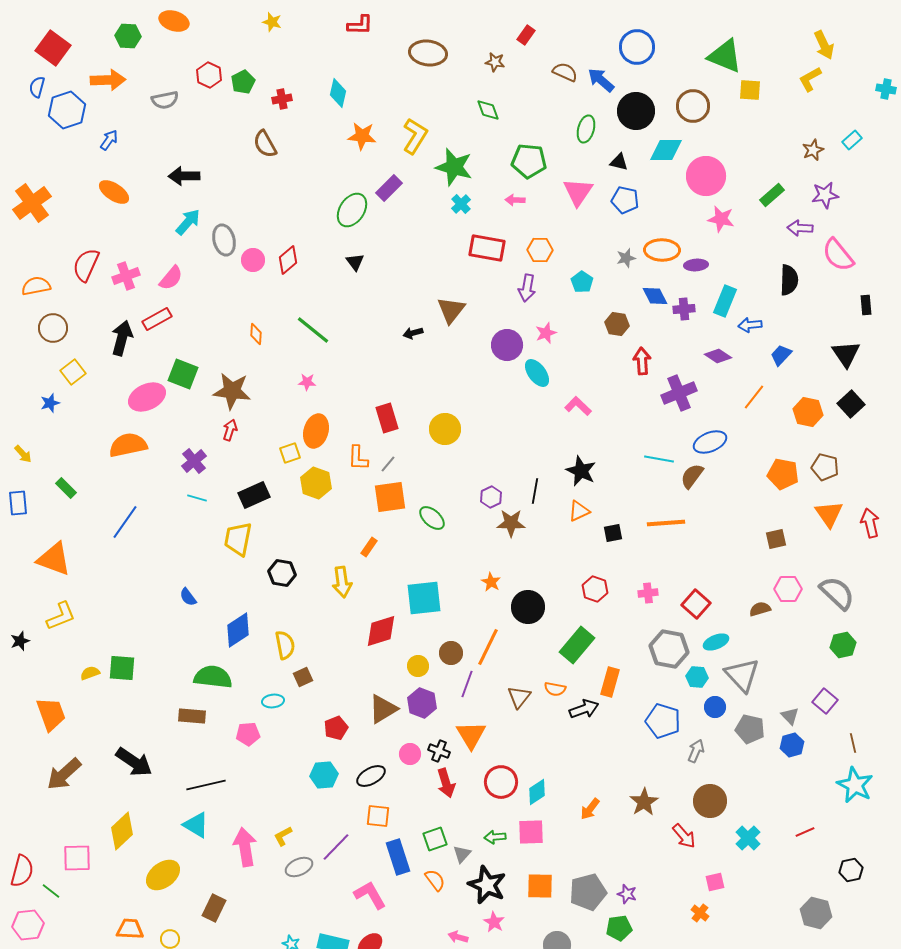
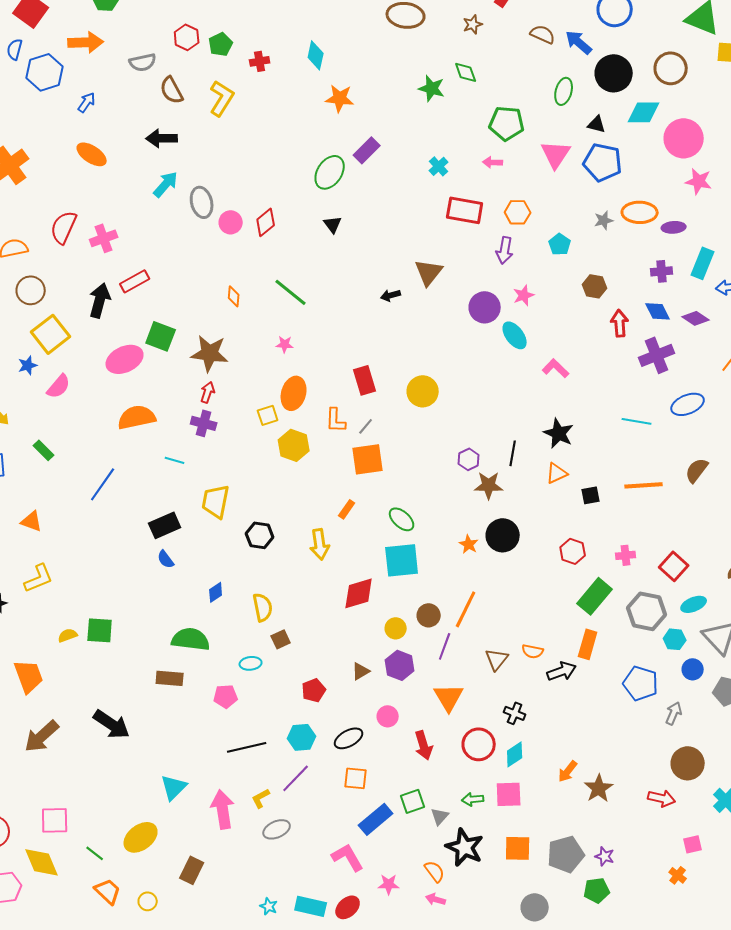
brown star: (495, 62) -> (473, 24), turned -30
yellow L-shape: (415, 136) -> (222, 98), moved
brown semicircle: (265, 144) -> (172, 90), moved
green star: (454, 167) -> (432, 88), moved, size x0.7
blue pentagon: (625, 200) -> (603, 162), size x1.4
pink semicircle: (171, 278) -> (59, 386), moved
blue diamond: (655, 296) -> (658, 311), moved
yellow square: (73, 372) -> (51, 334), size x1.5
orange semicircle: (128, 445) -> (137, 417), moved
purple cross: (194, 461) -> (204, 423), moved, turned -35
brown semicircle: (692, 476) -> (697, 470), moved
black rectangle: (254, 495) -> (165, 525), moved
green ellipse: (432, 518) -> (402, 519), moved
orange triangle: (54, 559) -> (32, 521), size x0.6
black circle: (528, 607) -> (503, 535), moved
blue diamond: (238, 630) -> (216, 592), size x0.6
green rectangle: (577, 645) -> (595, 596), moved
brown triangle: (383, 709) -> (361, 671), size x0.6
black cross: (439, 751) -> (515, 713), moved
black line: (206, 785) -> (247, 747), moved
brown star: (644, 802) -> (599, 788), moved
cyan triangle: (196, 825) -> (174, 787), turned 44
yellow diamond: (122, 831) -> (42, 862), moved, turned -69
red arrow: (684, 836) -> (662, 798), turned -36
purple line: (336, 847) -> (296, 778), moved
blue rectangle: (398, 857) -> (376, 819), turned 68
orange semicircle: (435, 880) -> (435, 871), moved
green line: (51, 891) -> (95, 853), moved
pink star: (494, 922) -> (389, 884), moved, turned -30
orange trapezoid: (130, 929) -> (108, 891), turned 40

